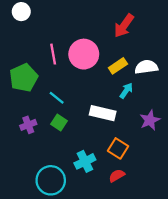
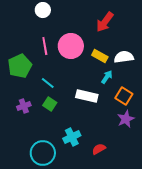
white circle: (21, 12) -> (43, 10), moved
yellow rectangle: (118, 66) -> (100, 56), turned 63
purple star: (150, 120) -> (126, 119), moved
orange square: (118, 148) -> (124, 96), moved

